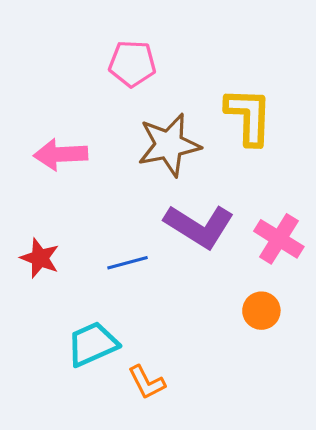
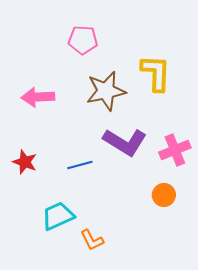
pink cross: (279, 239) -> (175, 150), turned 36

